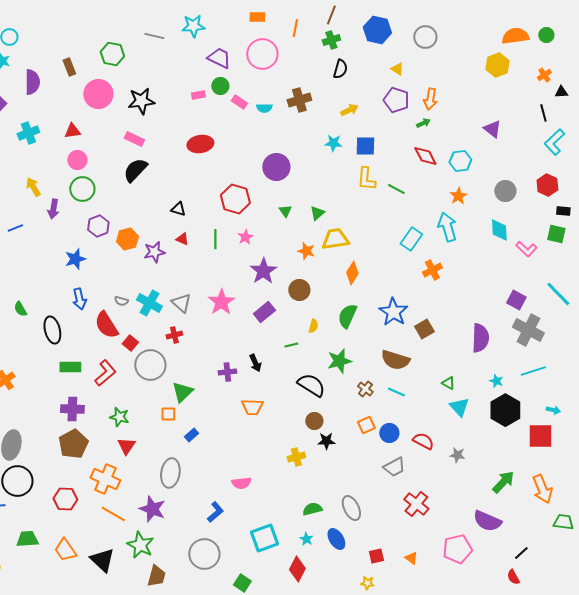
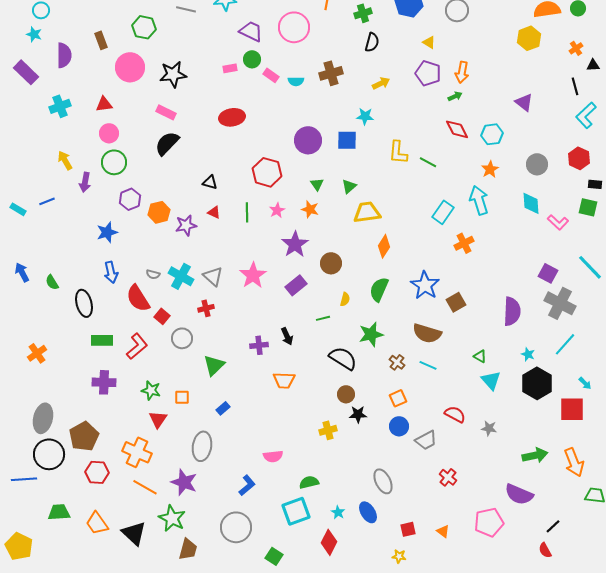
blue square: (365, 146) -> (347, 140), moved
orange star: (306, 251) -> (310, 209), moved
gray circle: (150, 365) -> (182, 338), size x0.7
cyan line: (533, 371) -> (565, 344), turned -30
cyan arrow: (553, 410) -> (585, 383), turned 32
orange square: (168, 414) -> (182, 397), moved
blue circle: (389, 433) -> (399, 426), moved
brown pentagon: (73, 444) -> (84, 436), moved
green arrow: (503, 482) -> (535, 455), turned 35
red cross: (416, 504) -> (448, 477), size x0.7
green semicircle: (312, 509) -> (309, 482), moved

